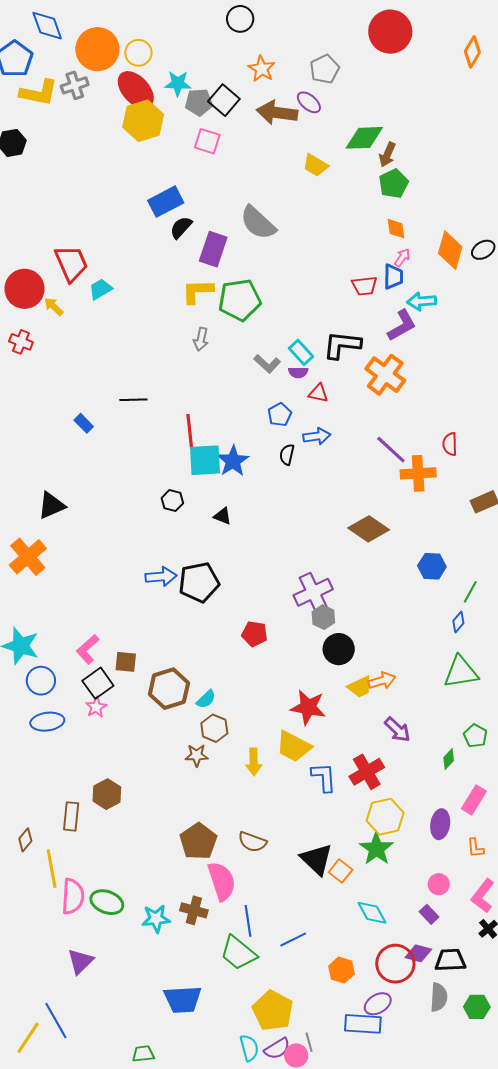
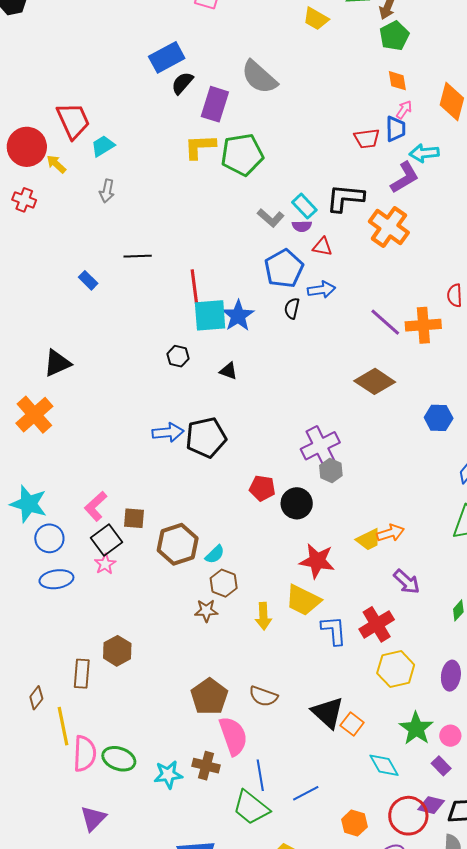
gray arrow: (201, 339) -> (107, 191), moved
blue pentagon: (280, 415) -> (284, 269), size x1.6
purple line: (391, 450) -> (385, 322), moved
black circle: (339, 649) -> (297, 503), moved
green star: (376, 849) -> (416, 728), moved

